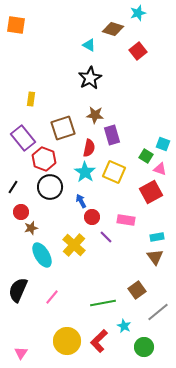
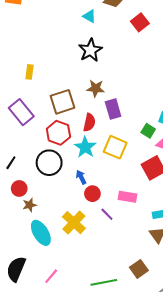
red hexagon: (44, 159) -> (58, 133), moved

